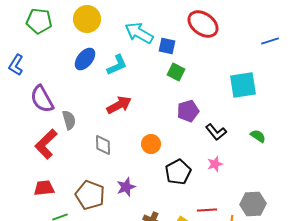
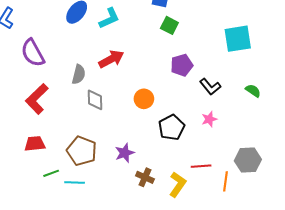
gray semicircle: (69, 120) -> (79, 74), moved, turned 30
purple star: (126, 187) -> (125, 153), moved

